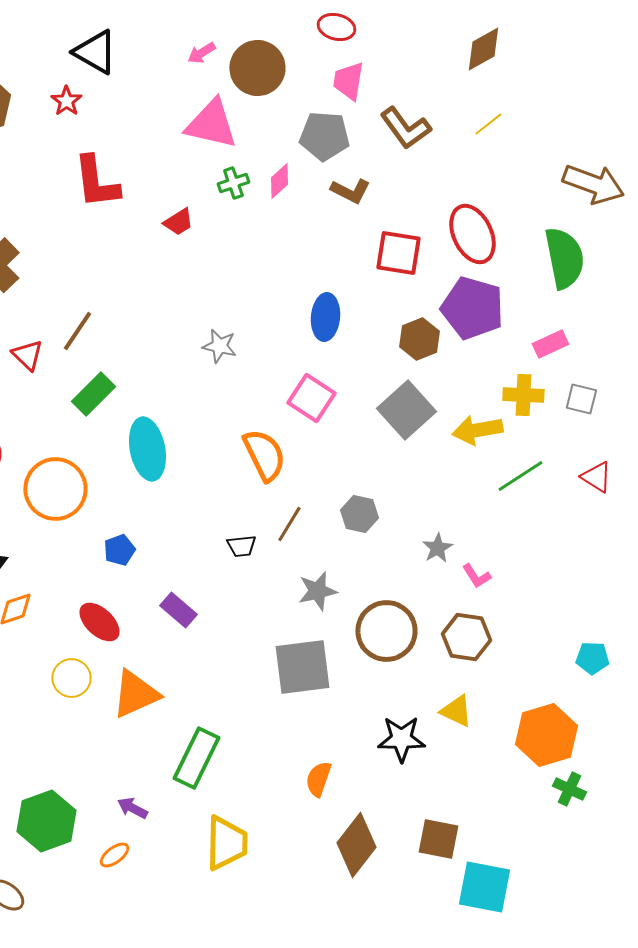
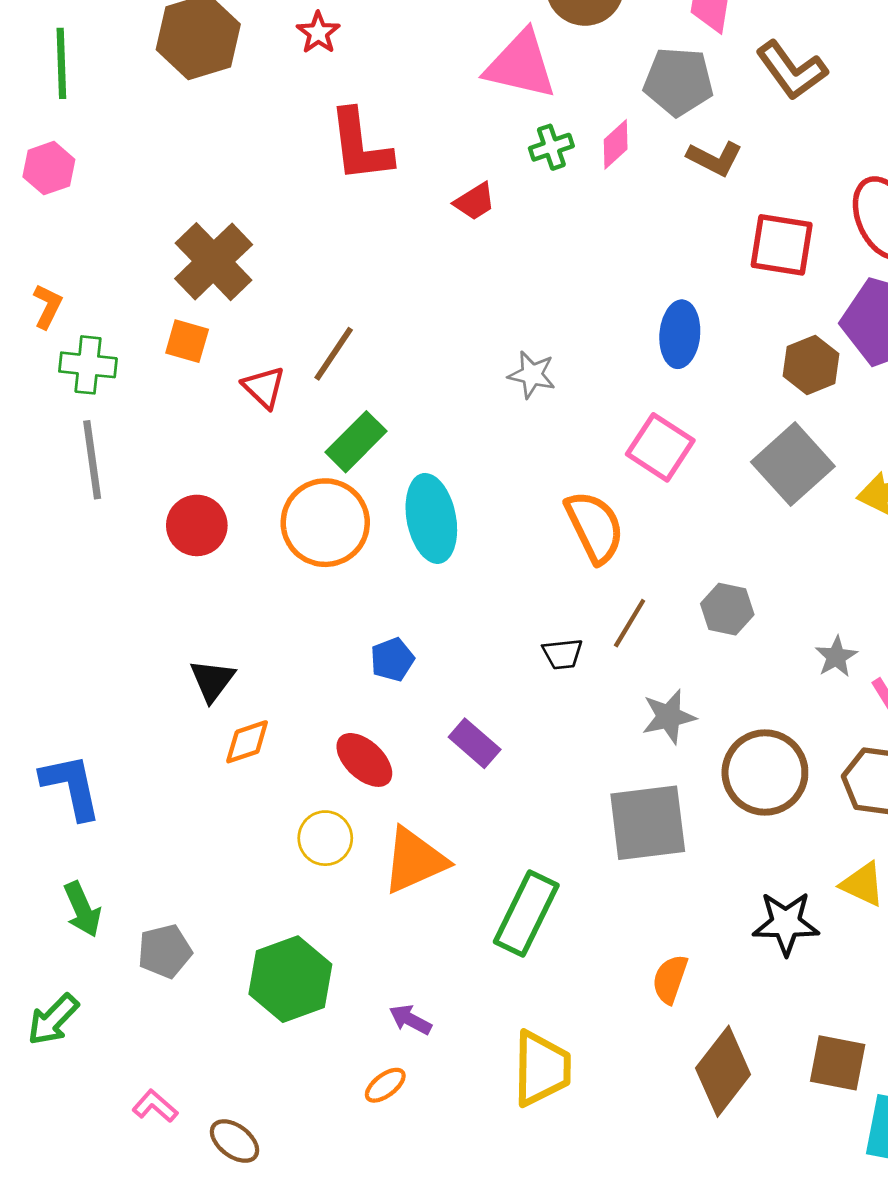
orange circle: (55, 489) -> (325, 523), moved
green rectangle: (196, 758) -> (526, 914), moved
green hexagon: (46, 821) -> (290, 979), moved

